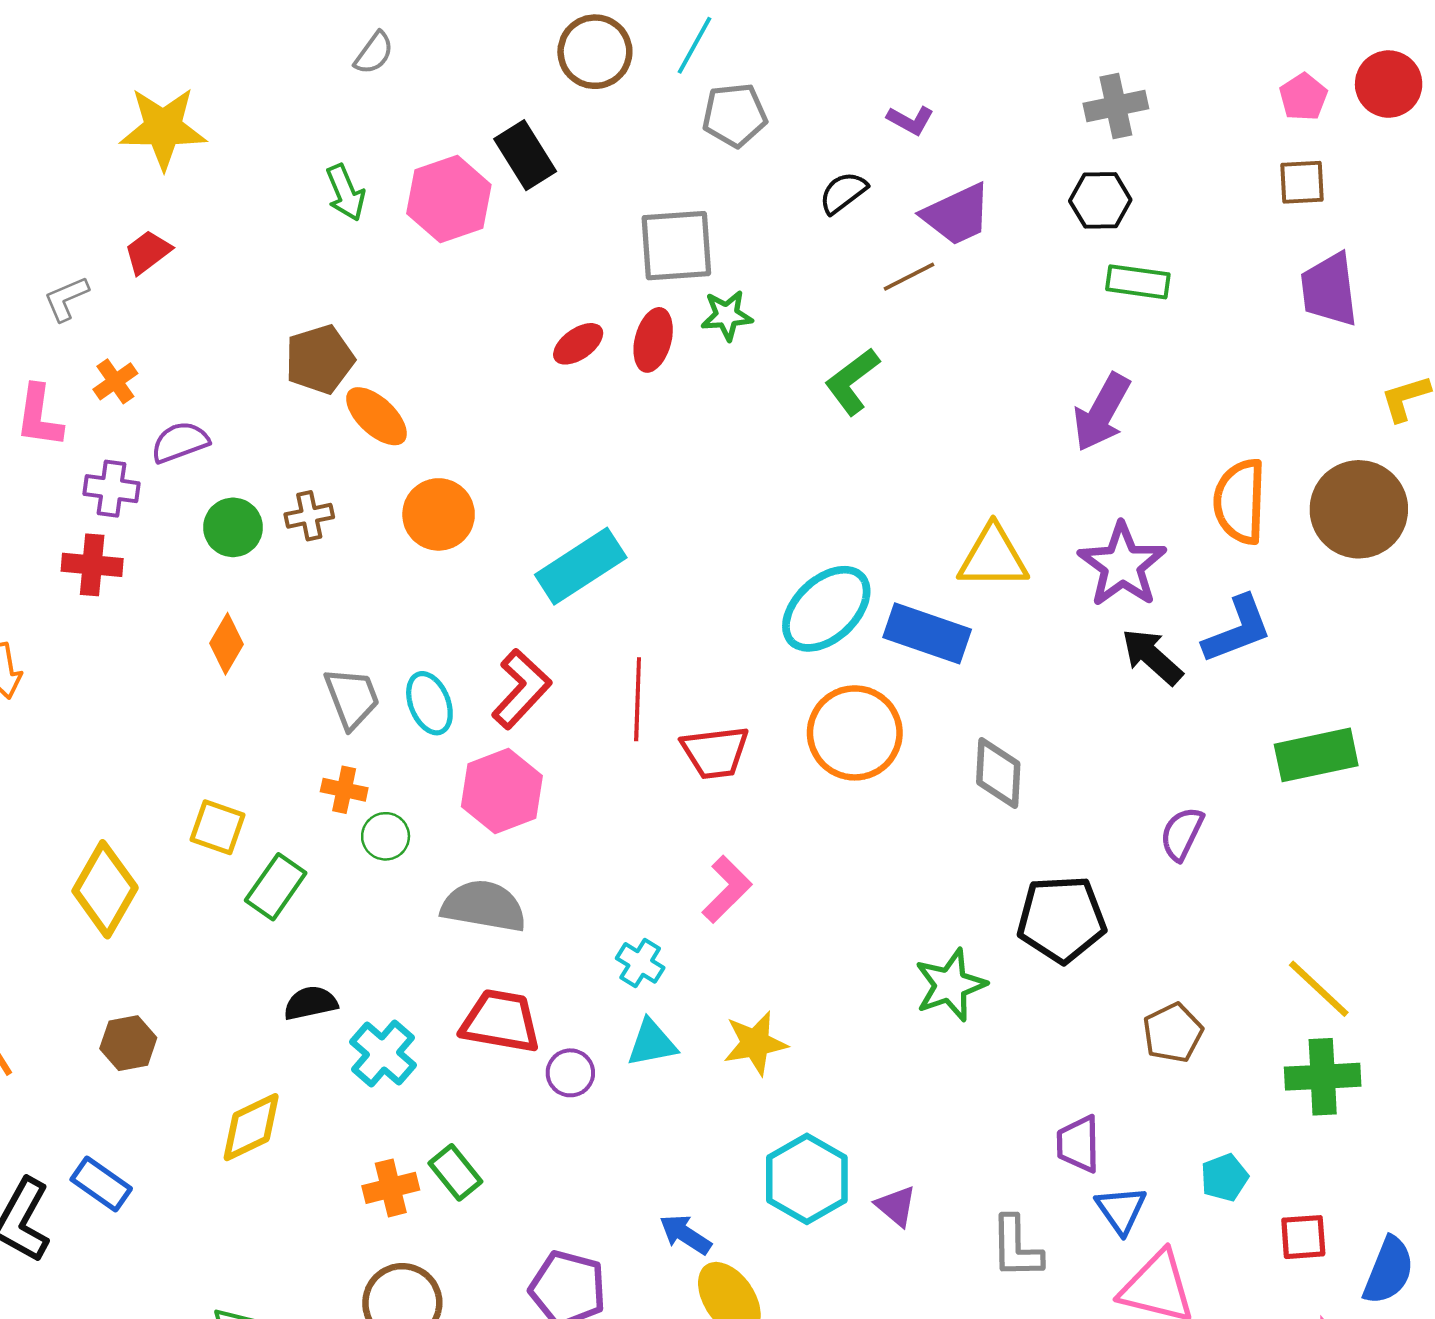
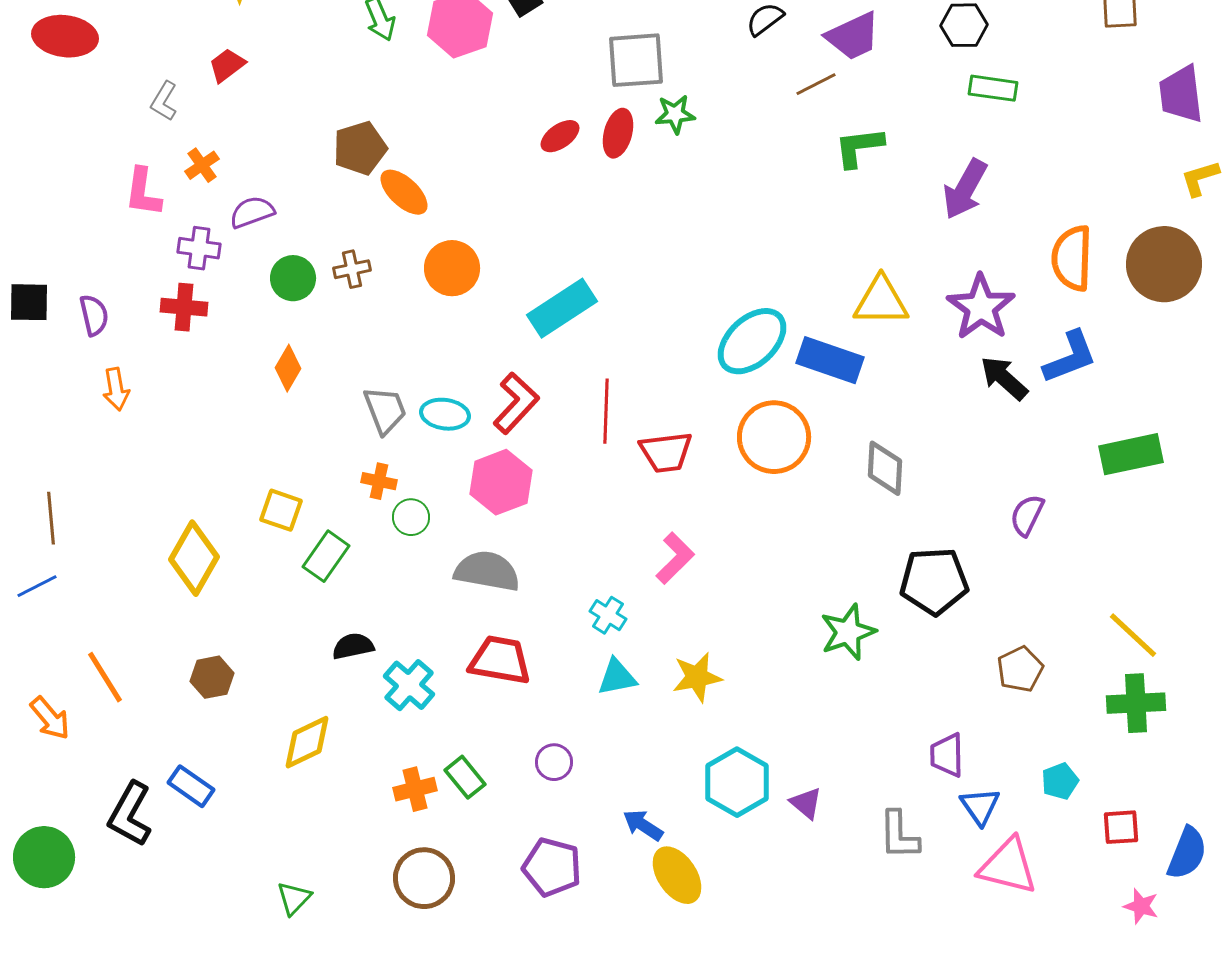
purple trapezoid: (1329, 290) -> (1181, 94), moved
gray L-shape: (66, 299) -> (164, 101), turned -36
green L-shape: (852, 381) -> (859, 147), moved, turned 30
cyan ellipse: (429, 703) -> (445, 414), turned -60
purple circle: (570, 1073) -> (554, 762), moved

